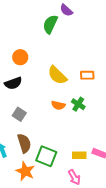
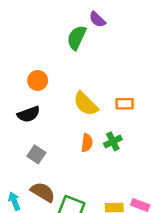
green cross: (78, 104) -> (113, 141), turned 32
orange semicircle: (58, 105) -> (87, 143), turned -96
brown semicircle: (24, 143) -> (43, 192), turned -42

